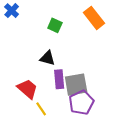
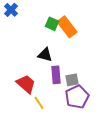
orange rectangle: (94, 18) -> (67, 27), moved
gray square: (76, 85) -> (72, 80), size x0.6

